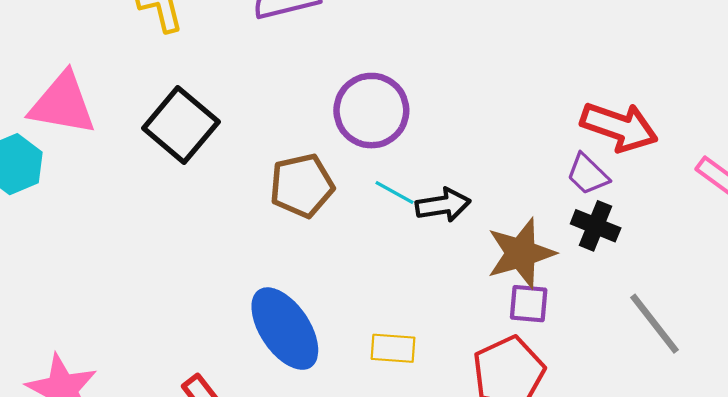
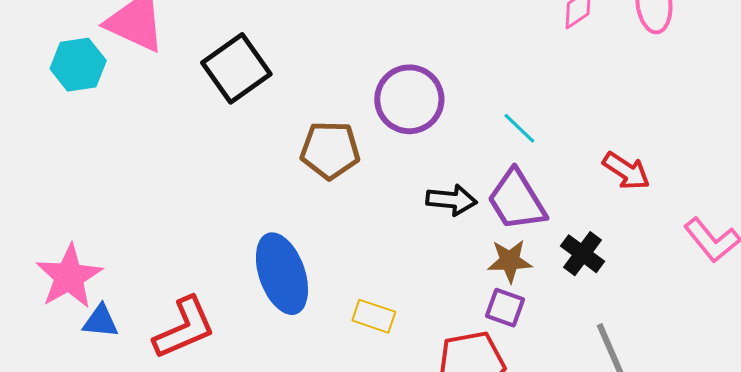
red arrow: (619, 127) -> (626, 171), size x0.7
purple trapezoid: (588, 174) -> (517, 200), moved, size x1.6
cyan line: (395, 193) -> (519, 128), moved
brown star: (521, 253) -> (510, 261), size x0.7

